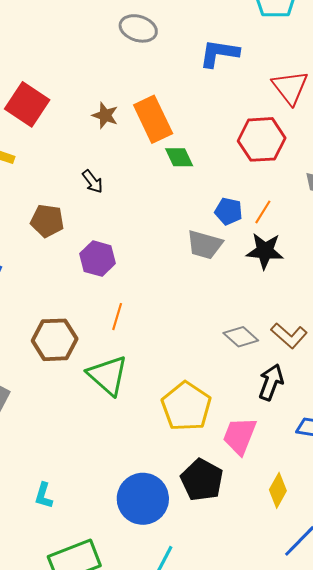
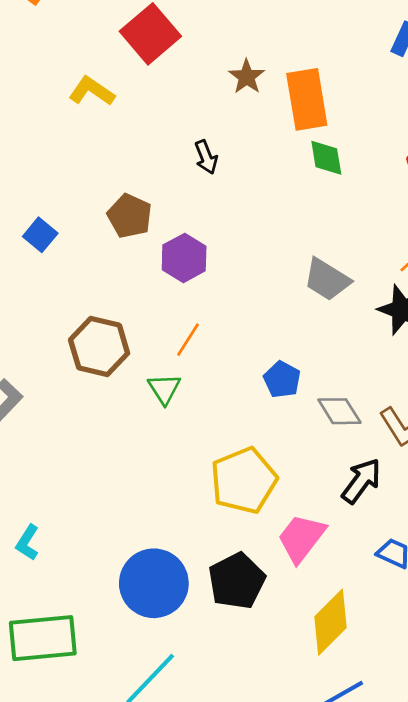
blue pentagon: (229, 211) -> (282, 380), moved
brown pentagon: (47, 221) -> (130, 216), moved
green triangle: (108, 375) -> (164, 389), moved, size x0.6
yellow diamond: (278, 490) -> (331, 622), size x1.4

